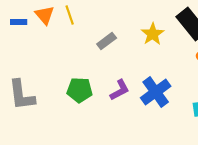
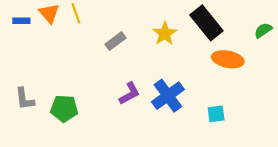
green pentagon: (80, 90) -> (64, 108), moved
gray L-shape: (22, 95) -> (25, 99), size x0.7

